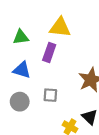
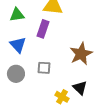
blue triangle: (22, 70) -> (18, 45), turned 30

